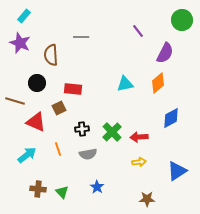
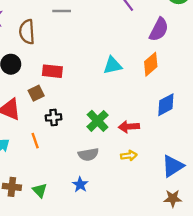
black cross: (82, 129) -> (54, 117), moved
gray semicircle: (88, 154) -> (88, 154), moved
brown star: (147, 199) -> (173, 198), moved

